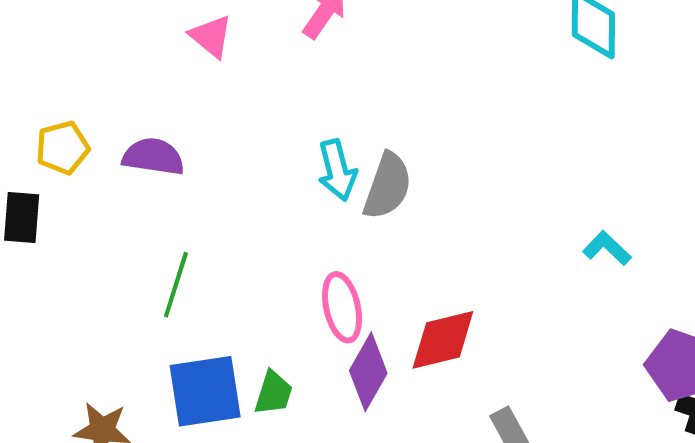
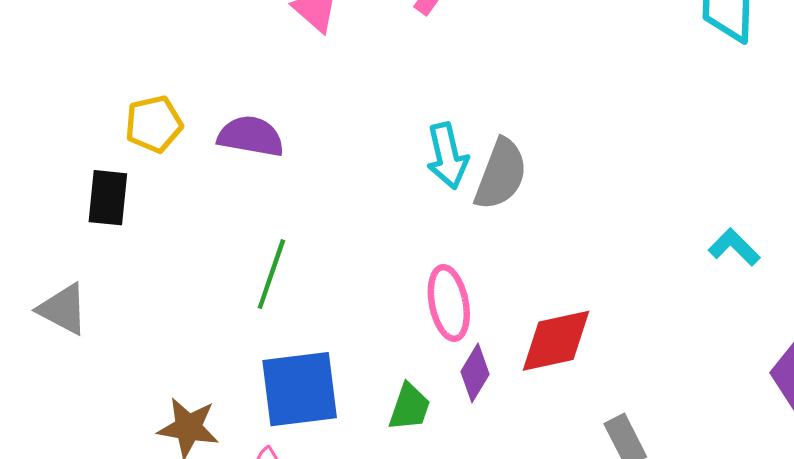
purple diamond: (368, 372) -> (475, 373), size x0.7
green trapezoid: (273, 393) -> (409, 407), moved

